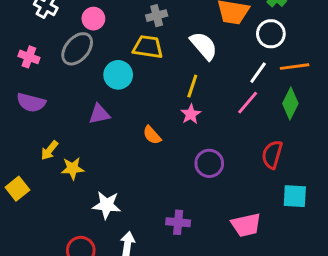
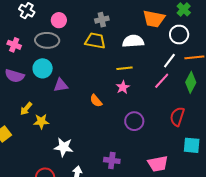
white semicircle: (204, 46) -> (133, 41), turned -55
gray ellipse: (77, 49) -> (47, 40), turned 50
cyan circle: (118, 75) -> (43, 68), moved
yellow line: (192, 86) -> (125, 68), turned 63

